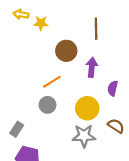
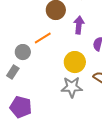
gray circle: (47, 105) -> (23, 52), moved
gray rectangle: (17, 129) -> (13, 72), moved

